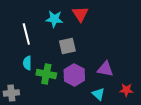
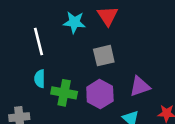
gray square: (67, 46) -> (104, 56), moved
purple triangle: (105, 69) -> (140, 86), turned -30

